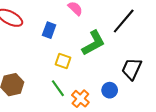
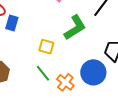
blue rectangle: (49, 30) -> (12, 23), moved
blue circle: (110, 90) -> (93, 72), size x1.6

